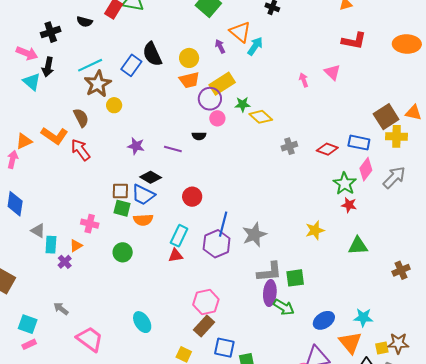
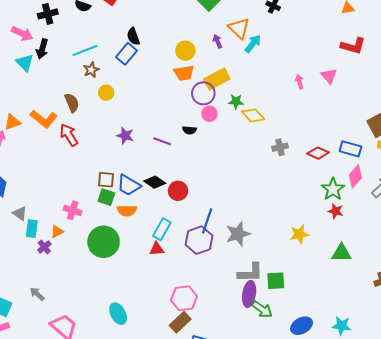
black semicircle: (152, 54) -> (133, 36), moved, size x0.7
brown star: (98, 84) -> (91, 70), size x0.6
black diamond: (151, 177) -> (155, 182), moved
green circle: (123, 252) -> (104, 242), size x1.6

